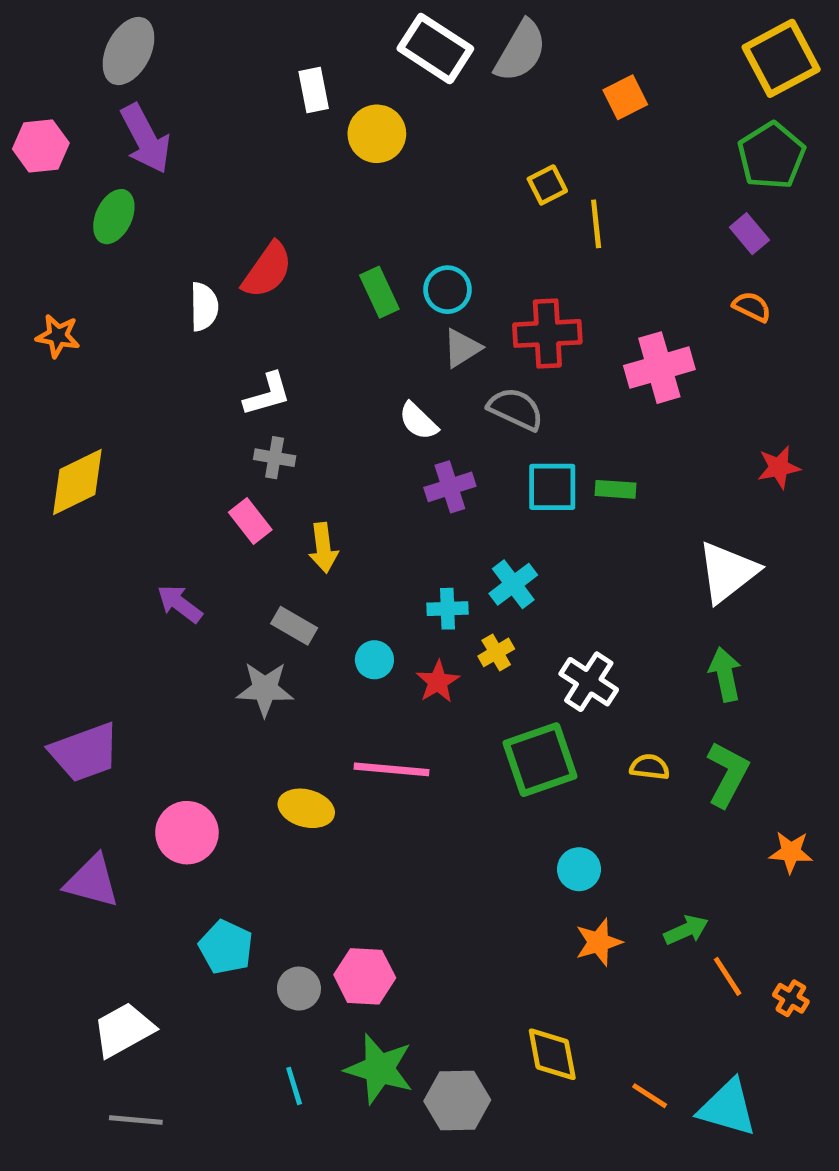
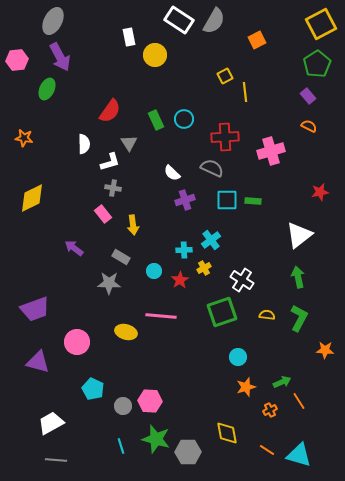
white semicircle: (204, 307) -> (84, 144), moved
gray triangle: (462, 348) -> (129, 143), moved, turned -30
orange cross: (791, 998) -> (270, 410), moved, turned 32

